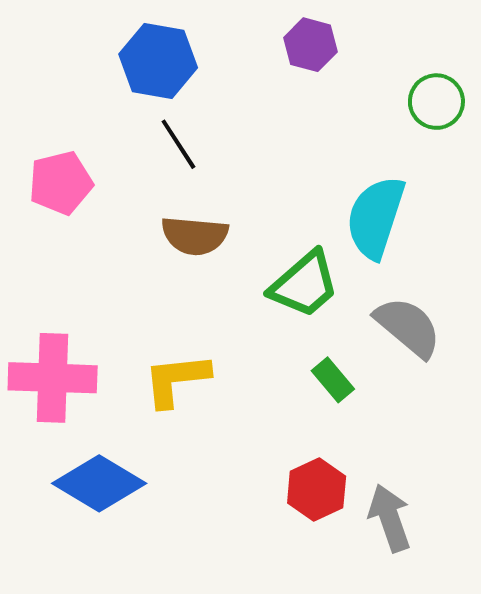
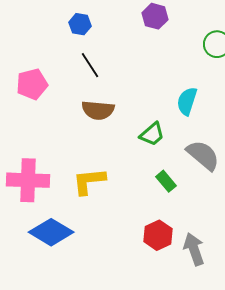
blue hexagon: (158, 61) -> (80, 24), size x0.6
cyan semicircle: (375, 217) -> (187, 101), size x0.7
green trapezoid: (304, 284) -> (152, 134), size x0.7

